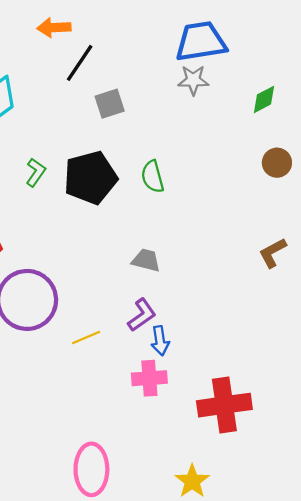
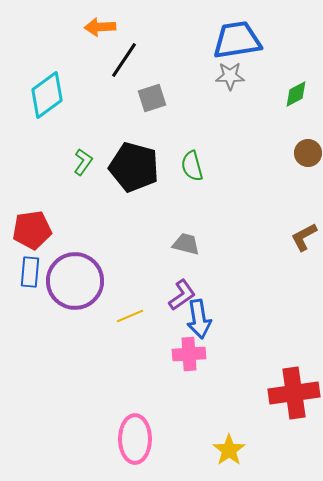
black pentagon: (90, 178) -> (134, 167), turned 30
blue arrow: (160, 341) -> (199, 319), size x1.4
red cross: (224, 405) -> (294, 393), moved

